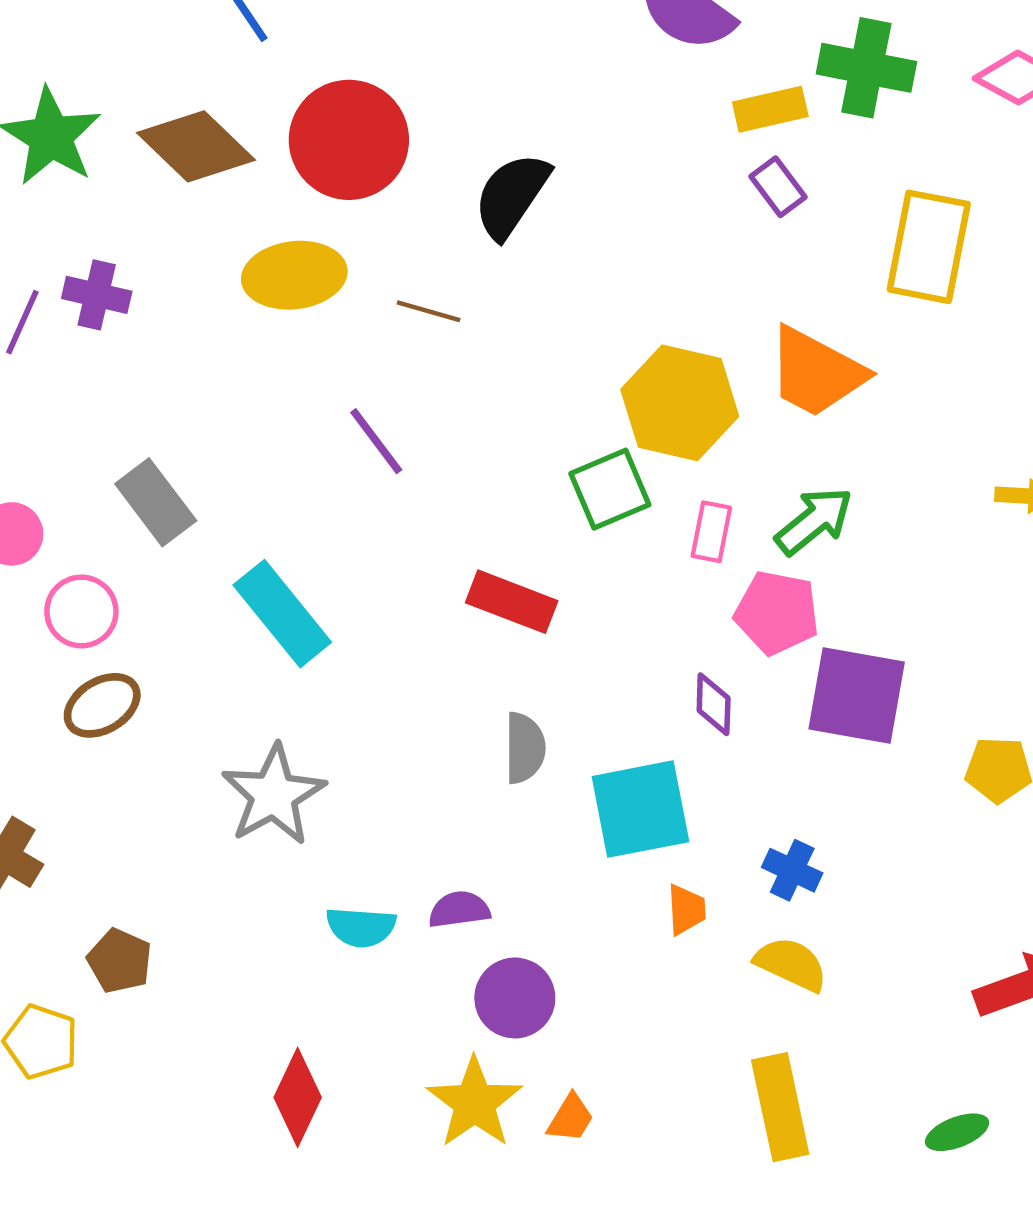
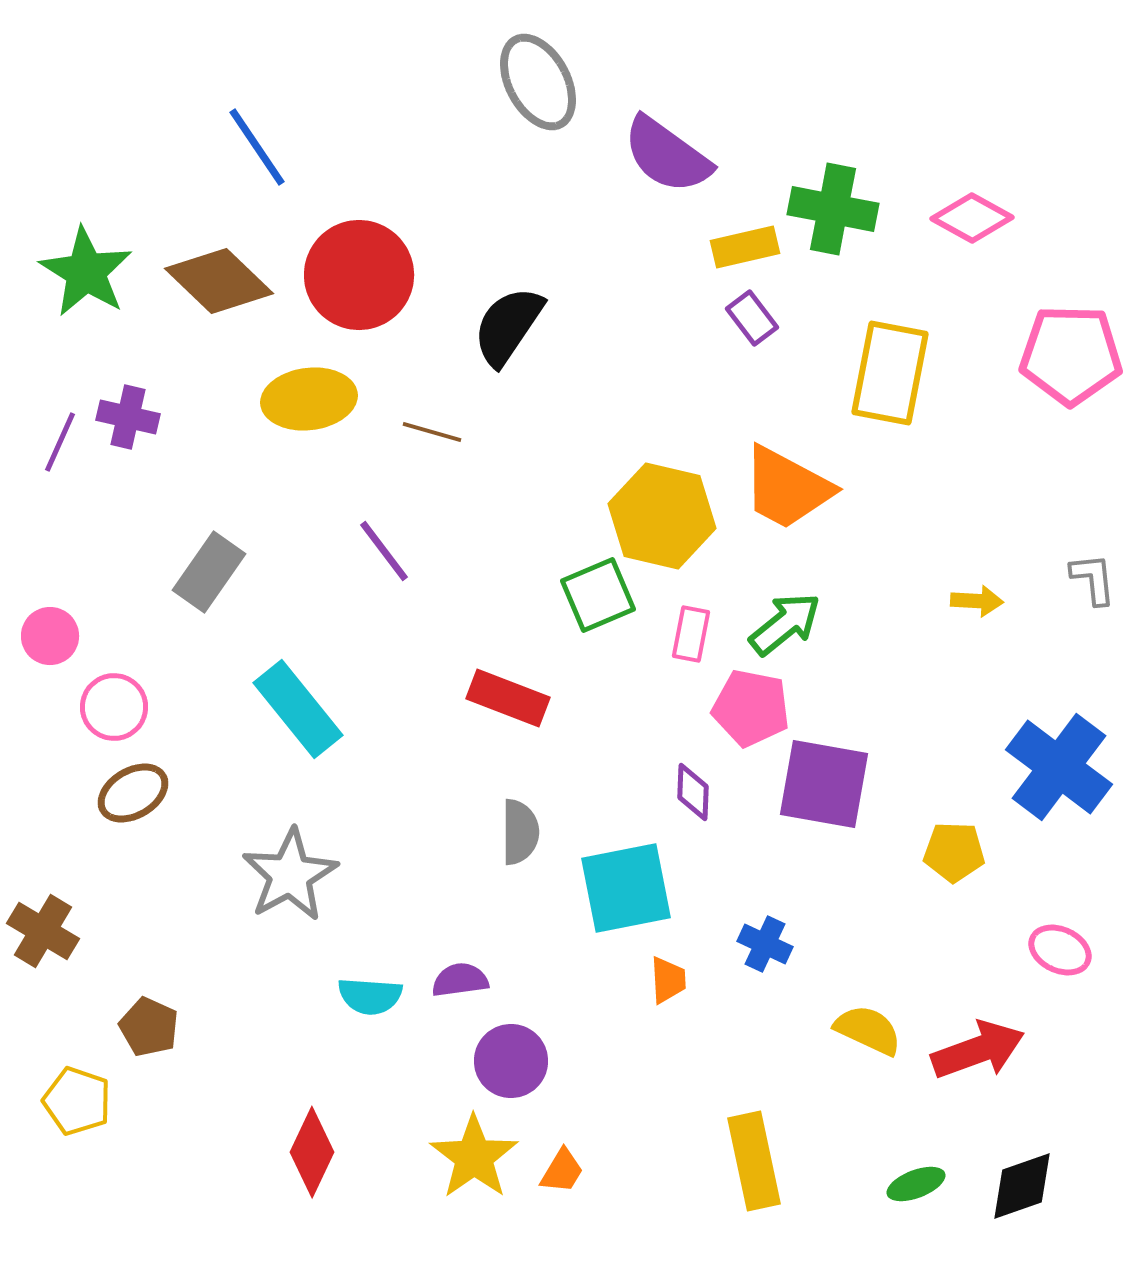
gray rectangle: (156, 502) -> (209, 572), moved, turned 72
yellow semicircle: (791, 964) -> (868, 1030), moved

